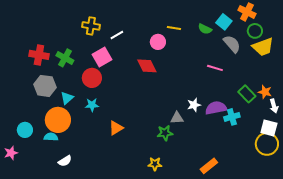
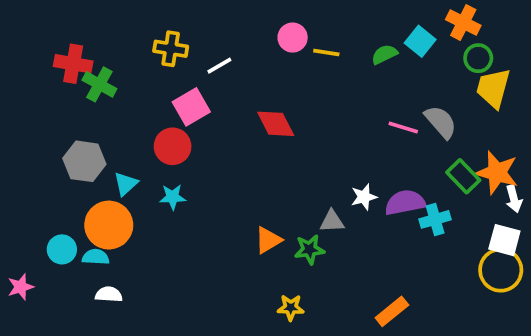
green semicircle: (205, 29) -> (384, 54), turned 128
pink circle: (158, 42) -> (293, 38), moved
gray semicircle: (232, 44) -> (441, 122), moved
yellow trapezoid: (263, 47) -> (493, 88), turned 125
red cross: (39, 55) -> (73, 64), moved
green cross: (65, 58) -> (99, 84), moved
orange star: (265, 92) -> (497, 173), size x1.6
orange triangle: (116, 128) -> (268, 240), moved
cyan circle: (25, 130) -> (62, 249), moved
white semicircle: (65, 161) -> (109, 294), moved, turned -144

